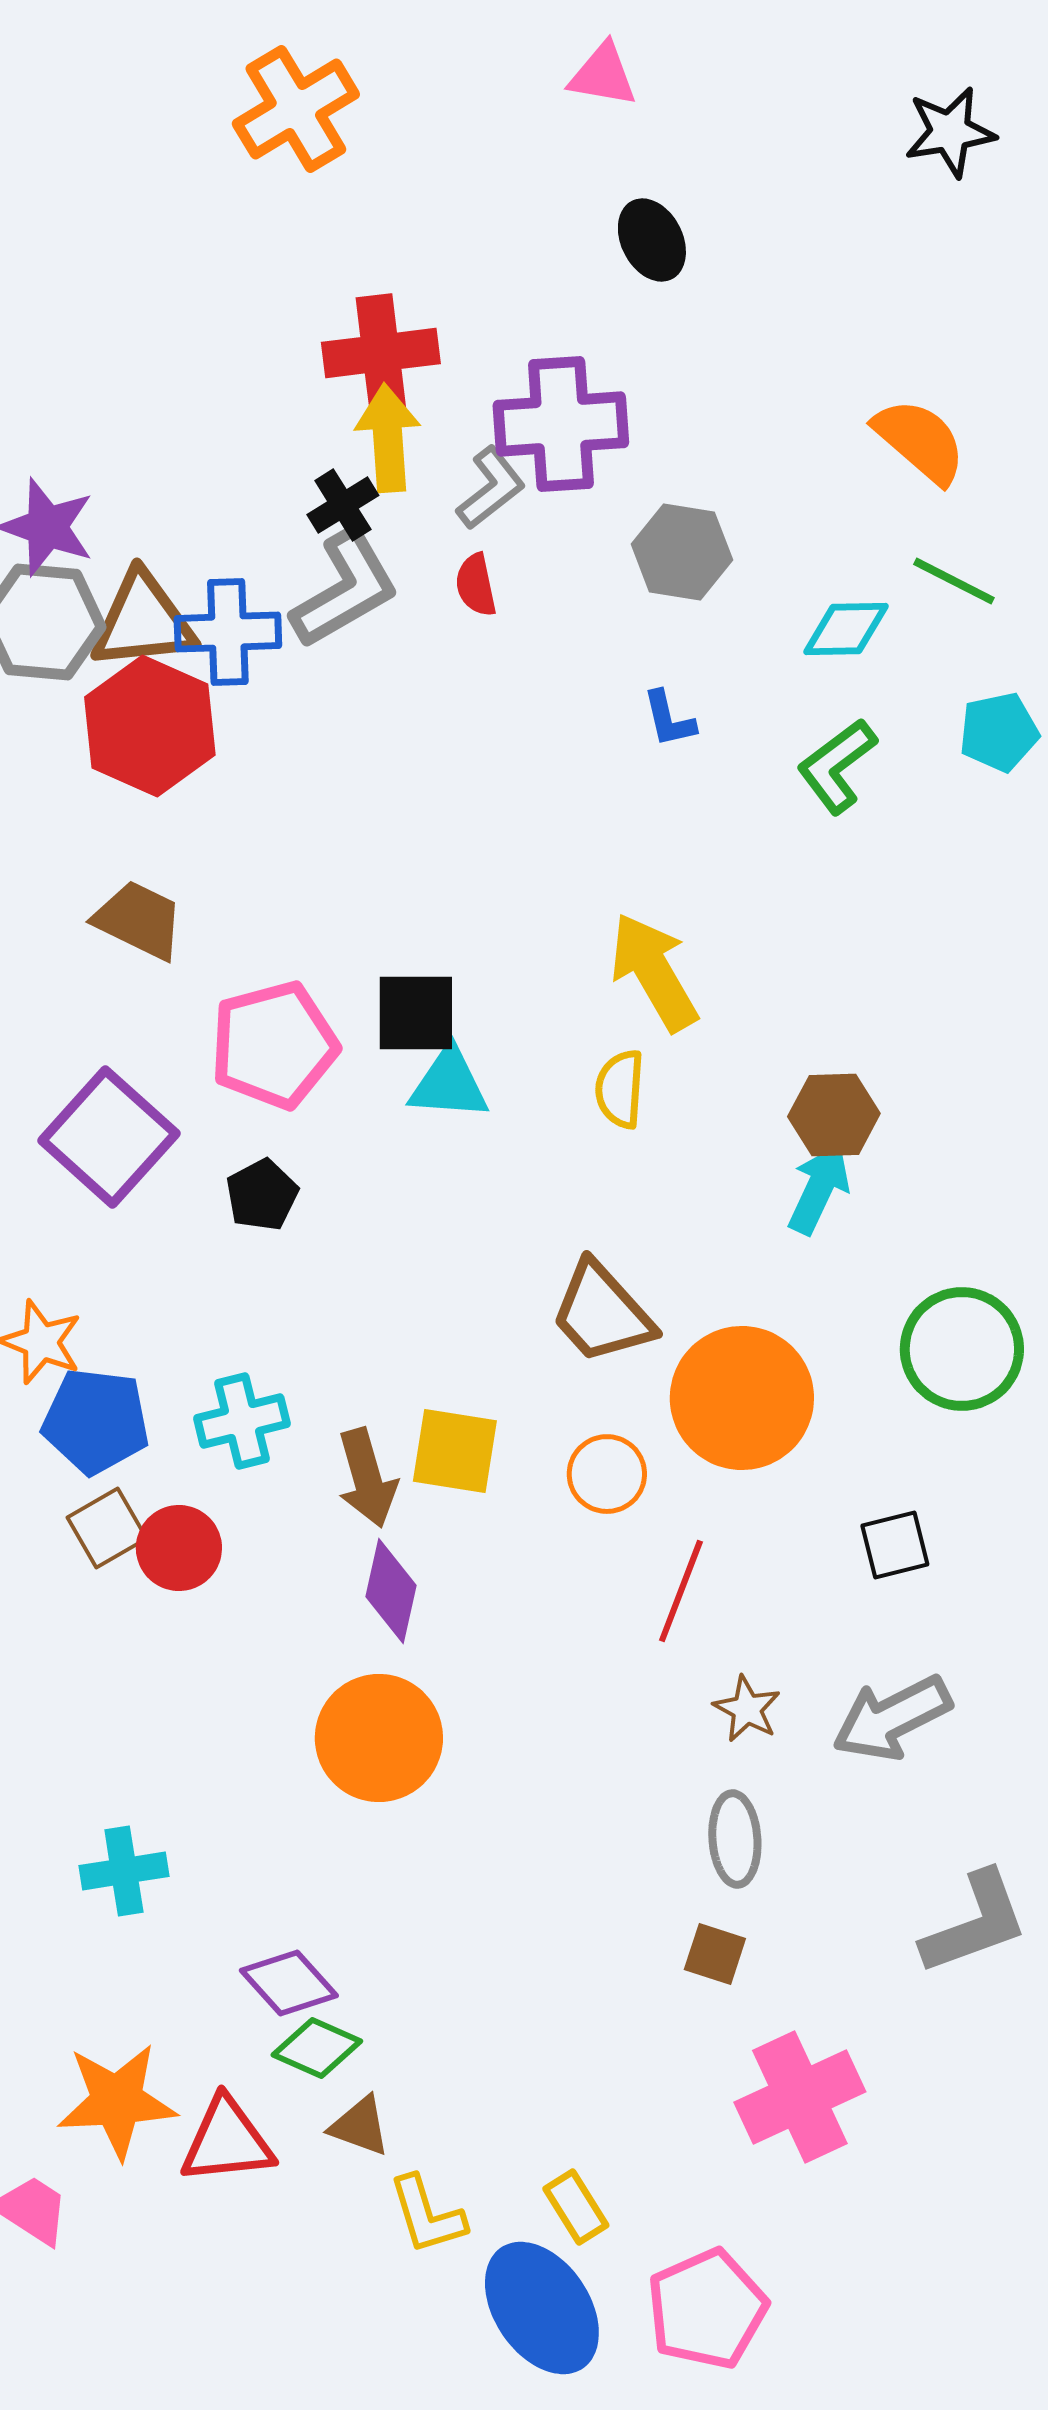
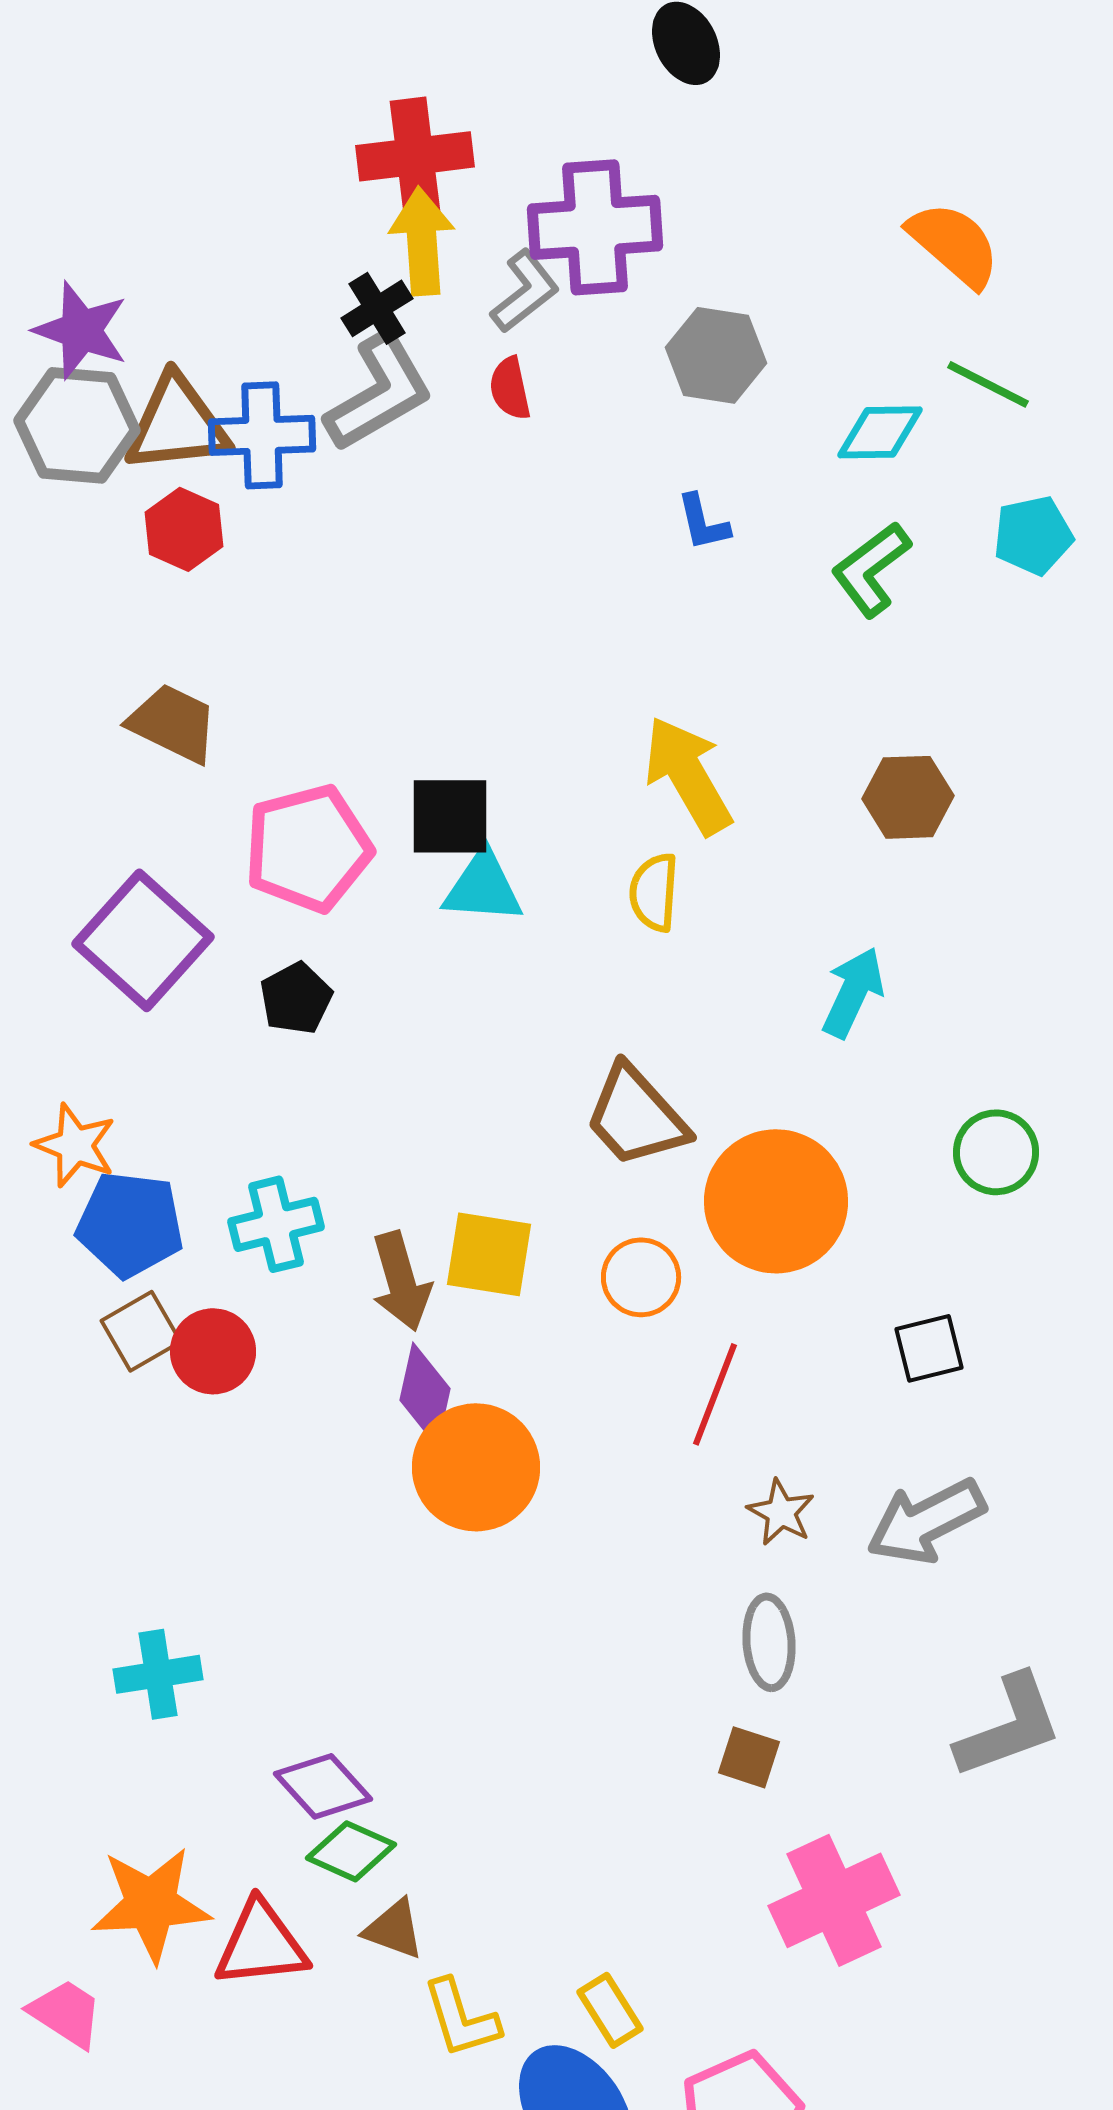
red hexagon: (150, 726) -> (184, 529), size x0.6
brown hexagon: (834, 1115) -> (908, 797), moved
green circle: (962, 1349) -> (996, 1152), size x0.7
orange circle: (379, 1738) -> (476, 1467), moved

